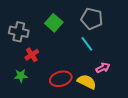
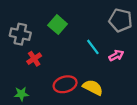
gray pentagon: (92, 19) -> (121, 20), moved
pink arrow: (103, 68) -> (116, 55), moved
green star: (21, 76) -> (21, 94), moved

